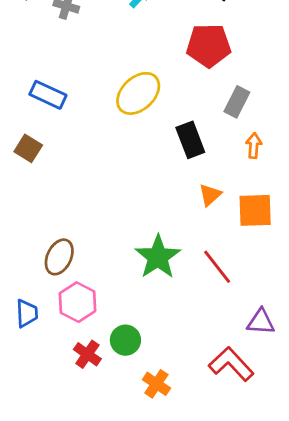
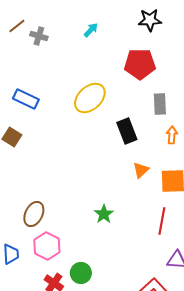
gray rectangle: (237, 102) -> (160, 104), turned -30
green star: (158, 257) -> (104, 214), size x0.6
red line: (217, 267) -> (162, 221), moved, turned 48

